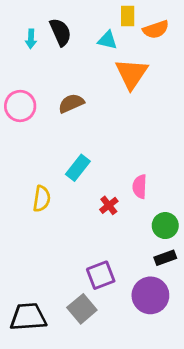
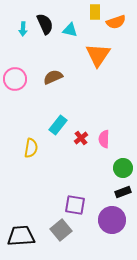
cyan triangle: (107, 40) -> (70, 30), moved
red cross: (109, 205) -> (81, 138), moved
purple square: (101, 275) -> (75, 205), turned 30

